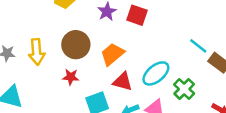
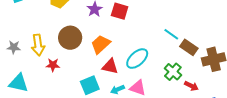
red star: (71, 77) -> (53, 65), moved
green cross: (184, 89) -> (173, 72), moved

